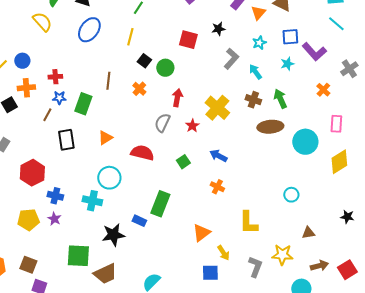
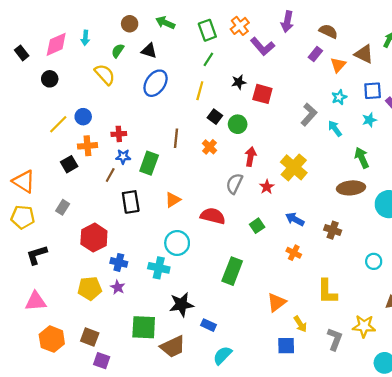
black star: (218, 29) -> (239, 82), moved
brown cross: (253, 100) -> (333, 230), moved
blue rectangle: (139, 221) -> (208, 325), moved

